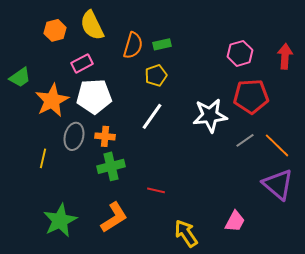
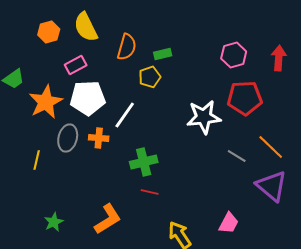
green rectangle: (162, 44) -> (163, 54), moved
white line: (152, 116) -> (125, 115), moved
gray line: (245, 140) -> (237, 156), moved, turned 66
green cross: (111, 166) -> (144, 162), moved
green star: (60, 220) -> (54, 222), size x0.6

